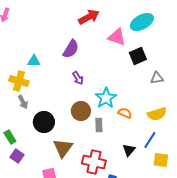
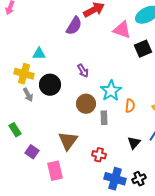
purple semicircle: (71, 49) -> (74, 26), moved
orange semicircle: (125, 113) -> (130, 106), turned 72
black circle: (44, 122) -> (50, 85), moved
purple square: (17, 156) -> (32, 152), moved
red cross: (94, 162) -> (99, 155), size x0.6

